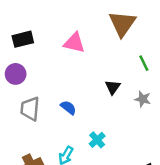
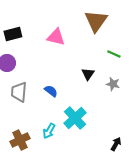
green line: (144, 63) -> (114, 54), turned -40
cyan cross: (97, 140) -> (75, 118), size x1.6

